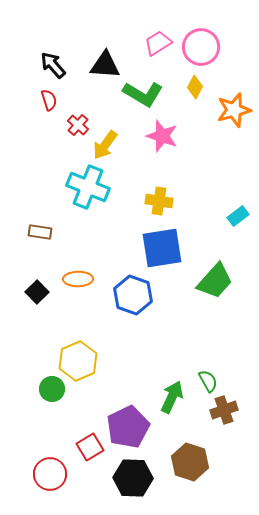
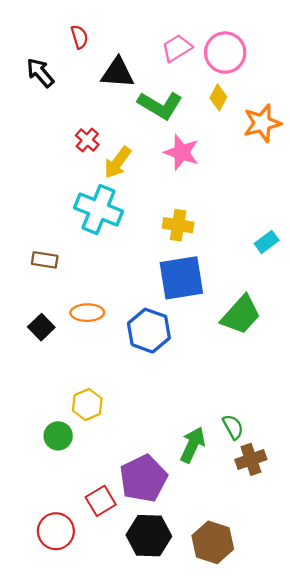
black arrow: (53, 65) -> (40, 73), moved
red semicircle: (49, 100) -> (79, 37), moved
yellow hexagon: (78, 361) -> (87, 405), size x0.7
brown hexagon: (190, 462) -> (213, 542), moved

